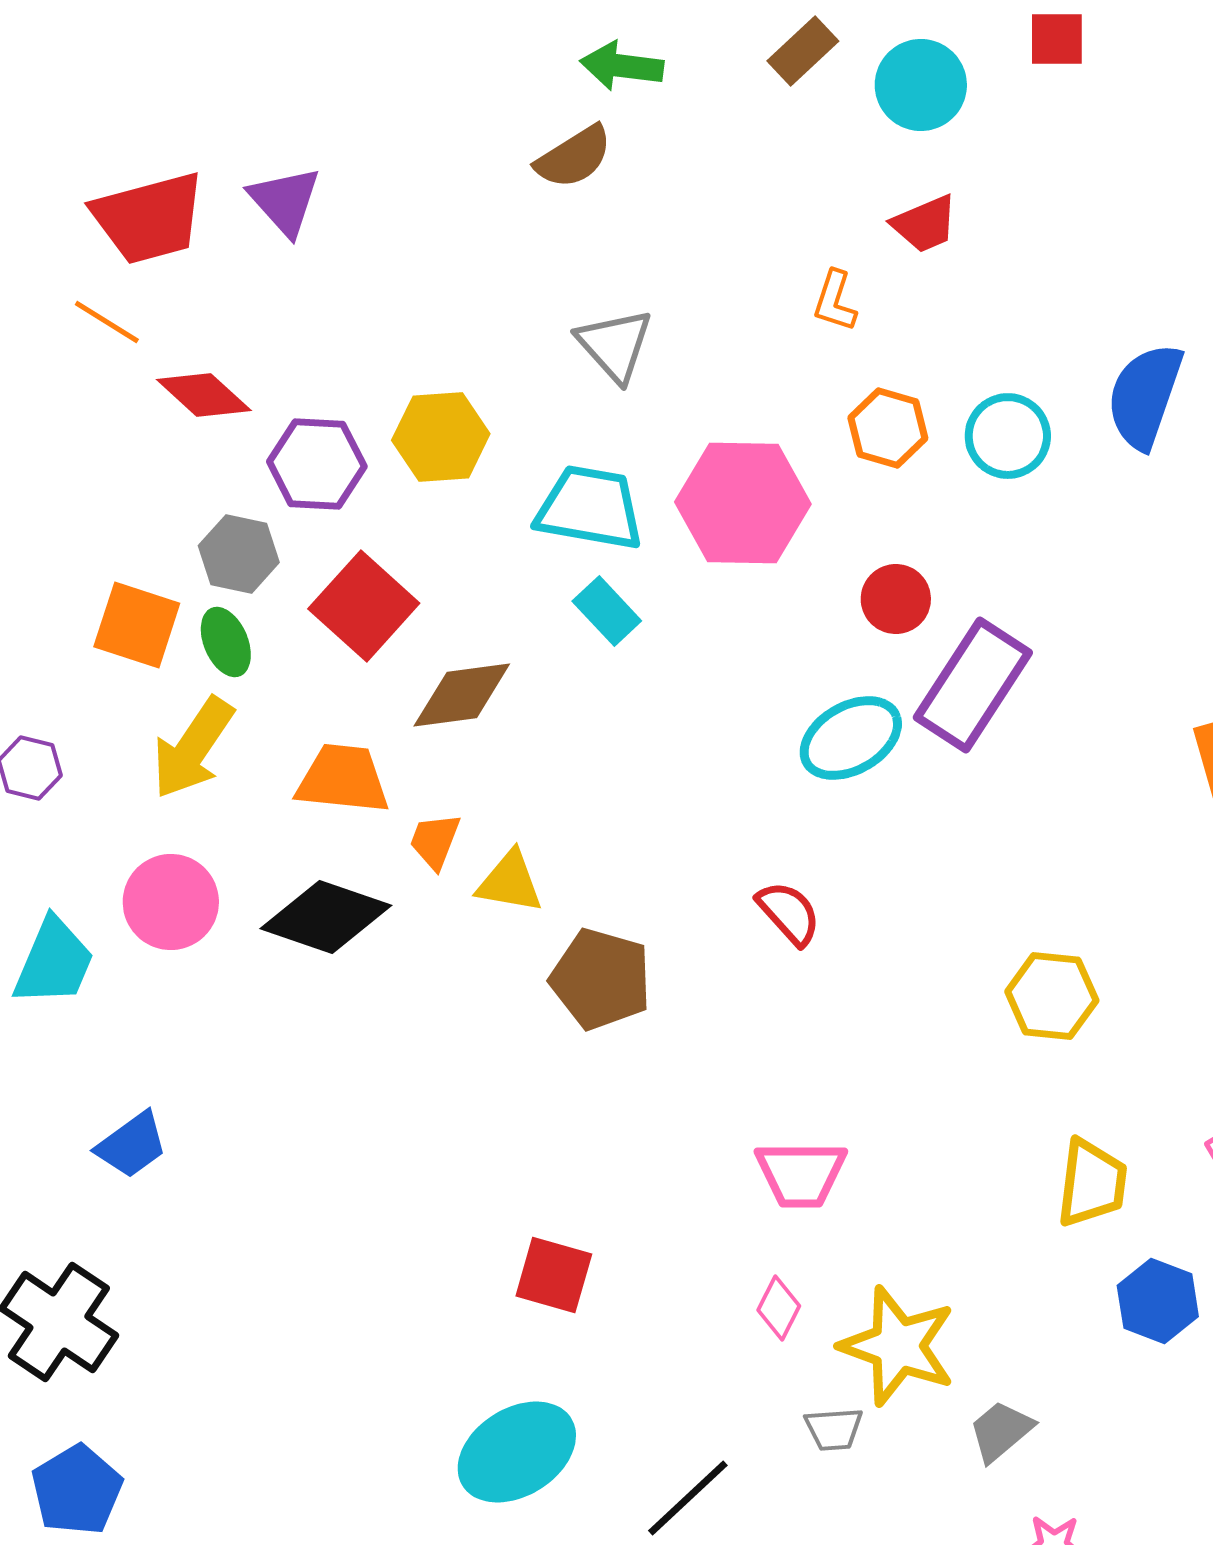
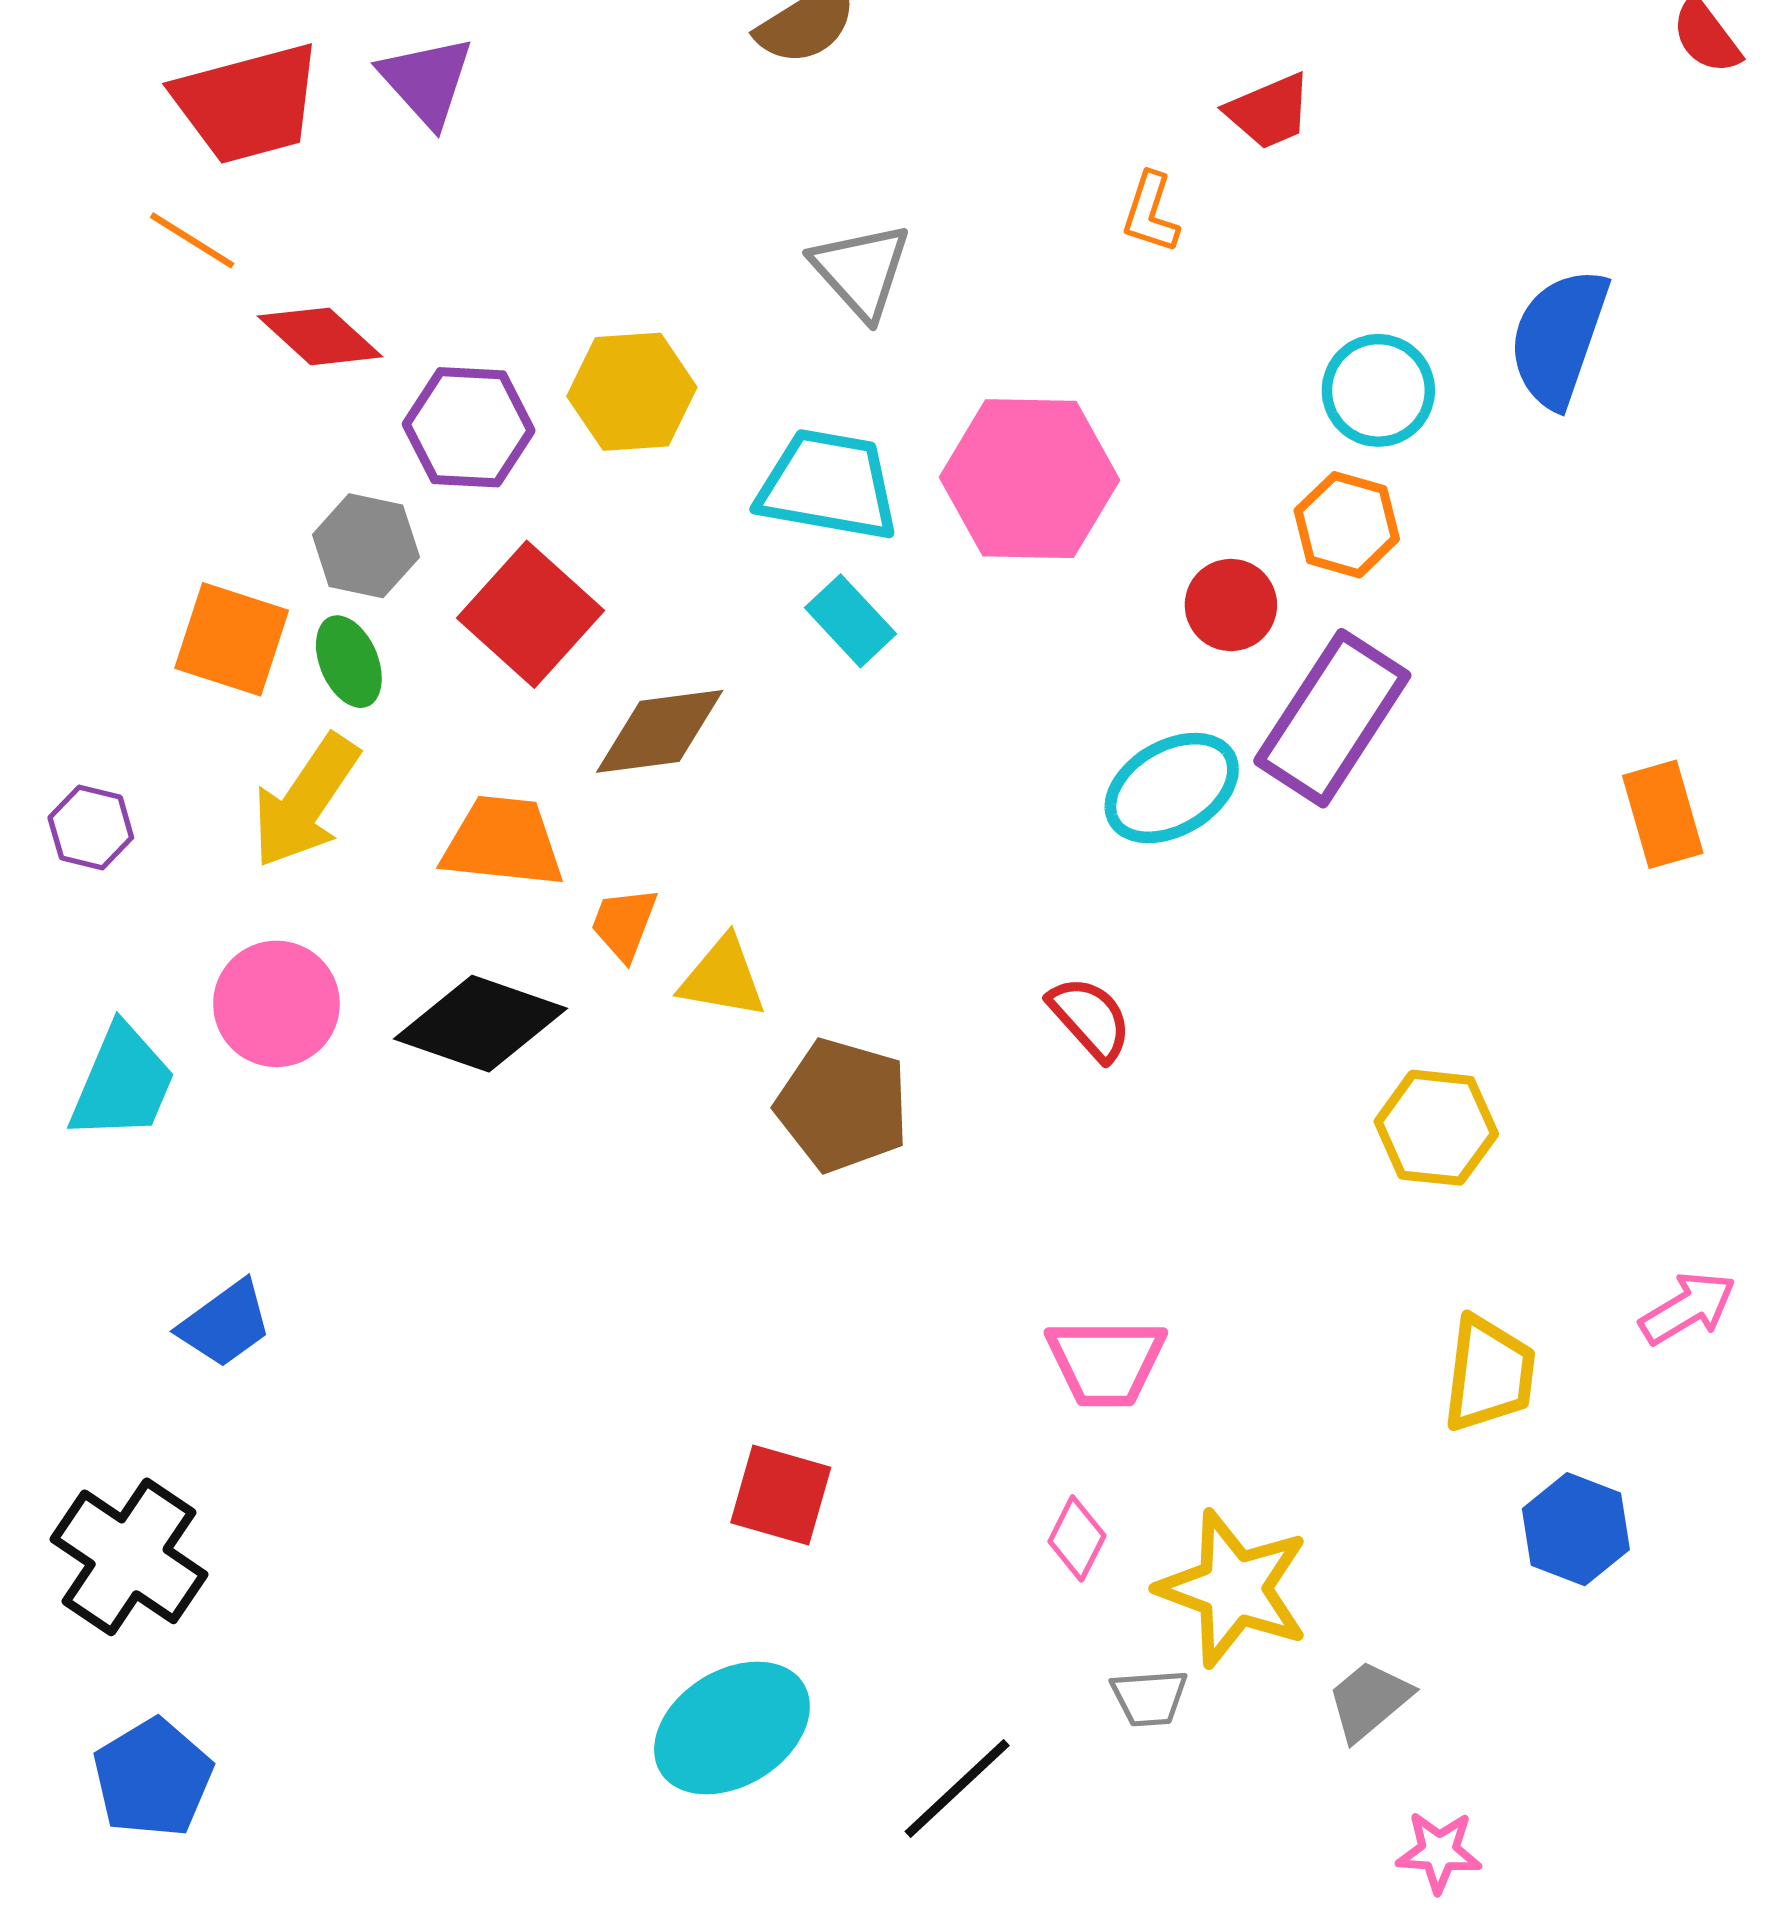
orange hexagon: (888, 428) -> (1347, 525), moved

